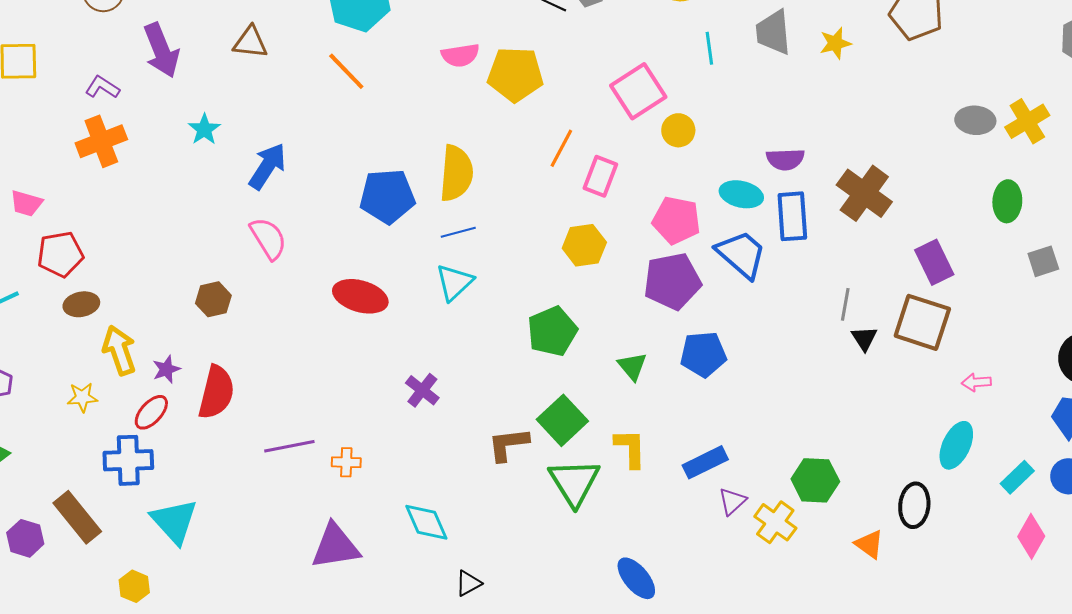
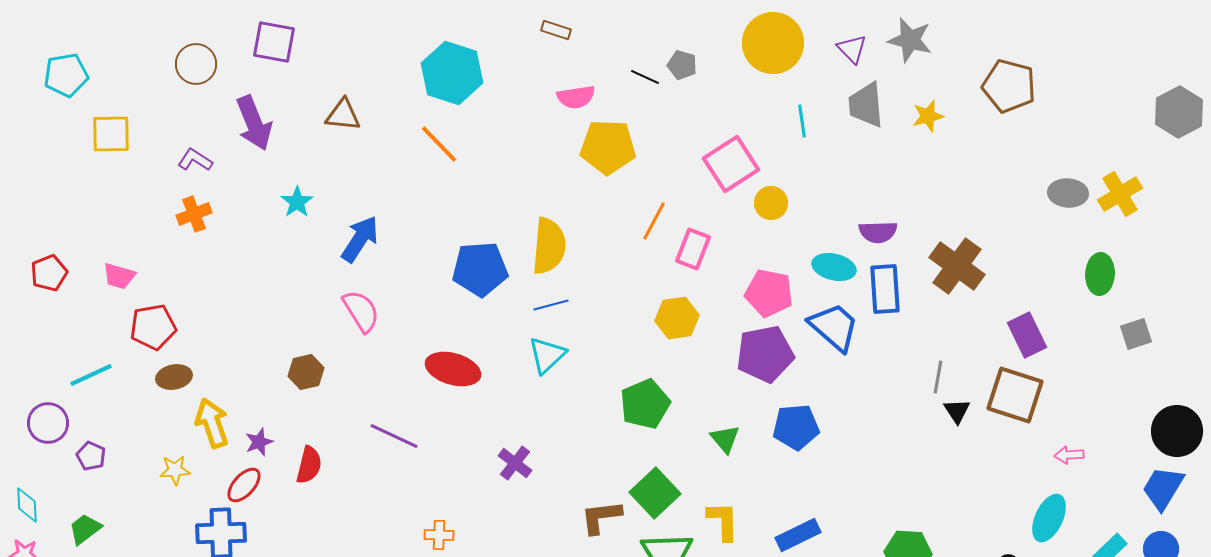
pink semicircle: (460, 55) -> (576, 97), moved
orange cross: (101, 141) -> (194, 214), size x0.7
red semicircle: (216, 392) -> (309, 465), size x0.7
purple line: (289, 446) -> (394, 436), moved, turned 36

